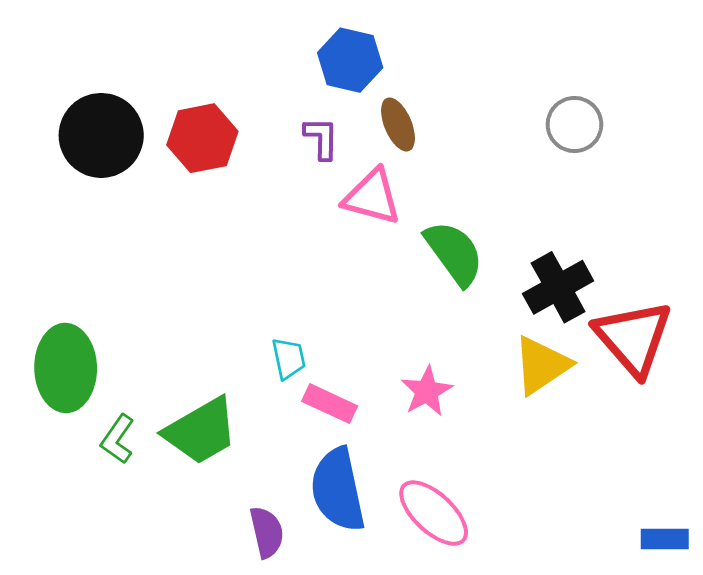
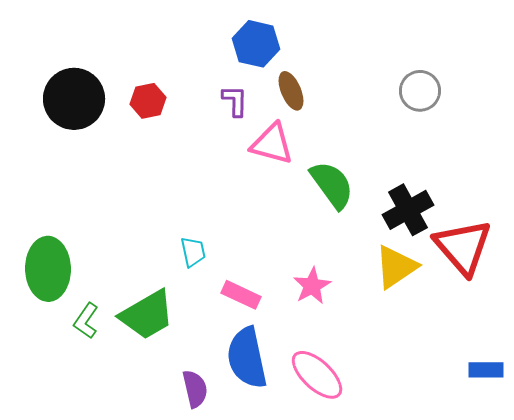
red hexagon: (202, 138) -> (148, 101), size x0.7
cyan trapezoid: (289, 358) -> (193, 252), moved
blue rectangle: (665, 539) -> (486, 370), moved

